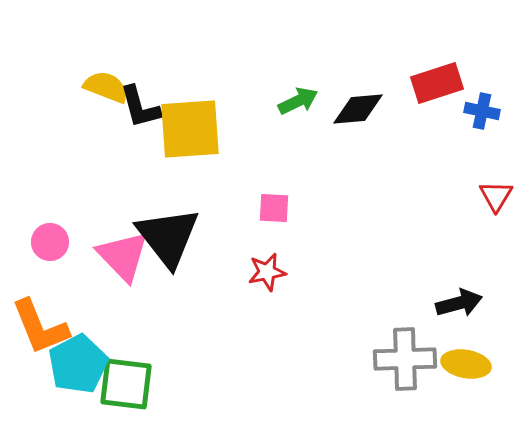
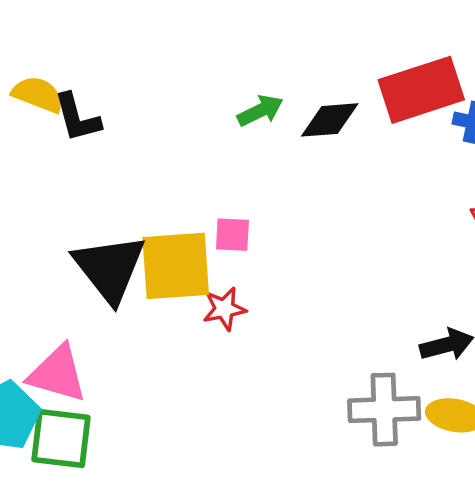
red rectangle: (437, 83) -> (421, 90), size x1.4
yellow square: (190, 129) -> (176, 266), moved
pink triangle: (123, 256) -> (57, 374), moved, turned -30

